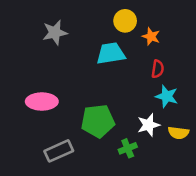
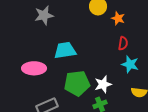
cyan trapezoid: (111, 53) -> (65, 50), moved
white star: (149, 125) -> (103, 84), moved

